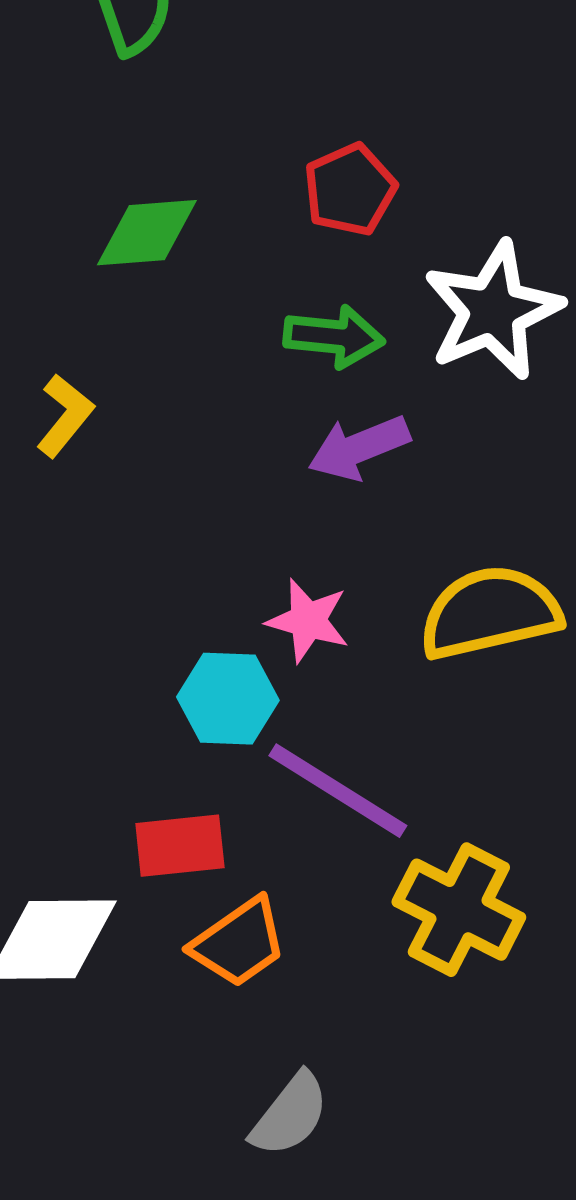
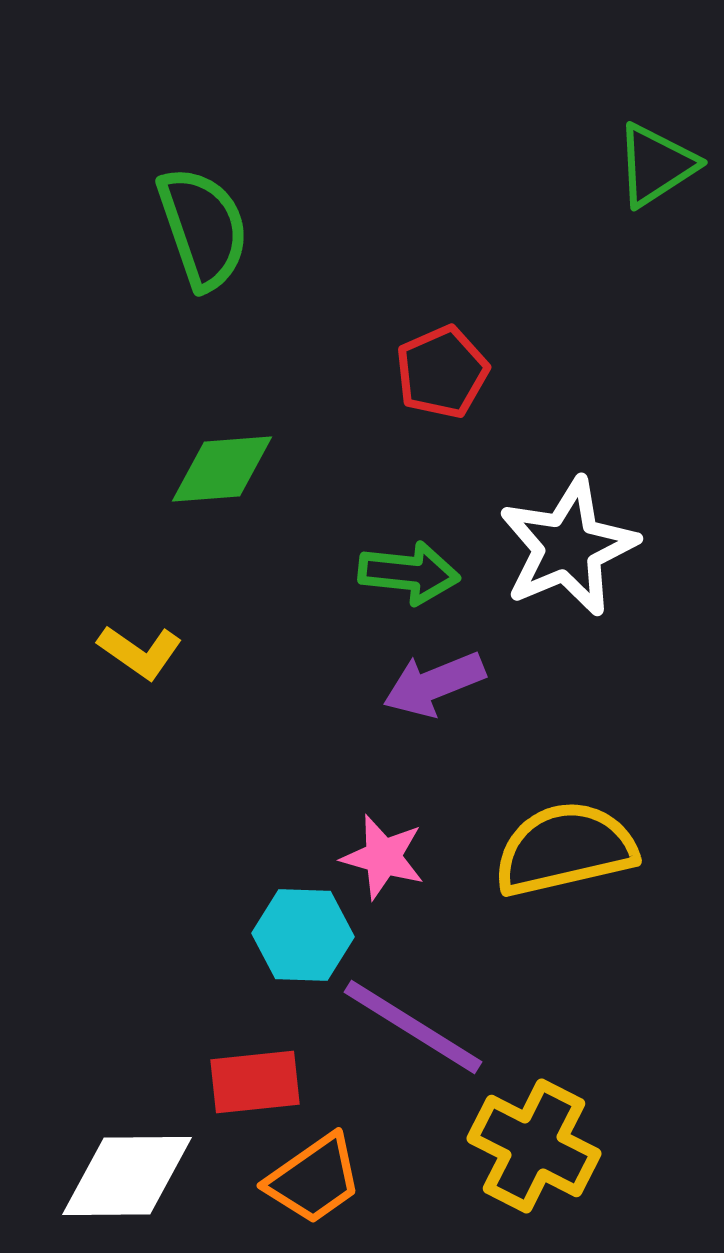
red pentagon: (350, 190) -> (442, 372), moved
yellow L-shape: (65, 416) -> (140, 652), turned 86

